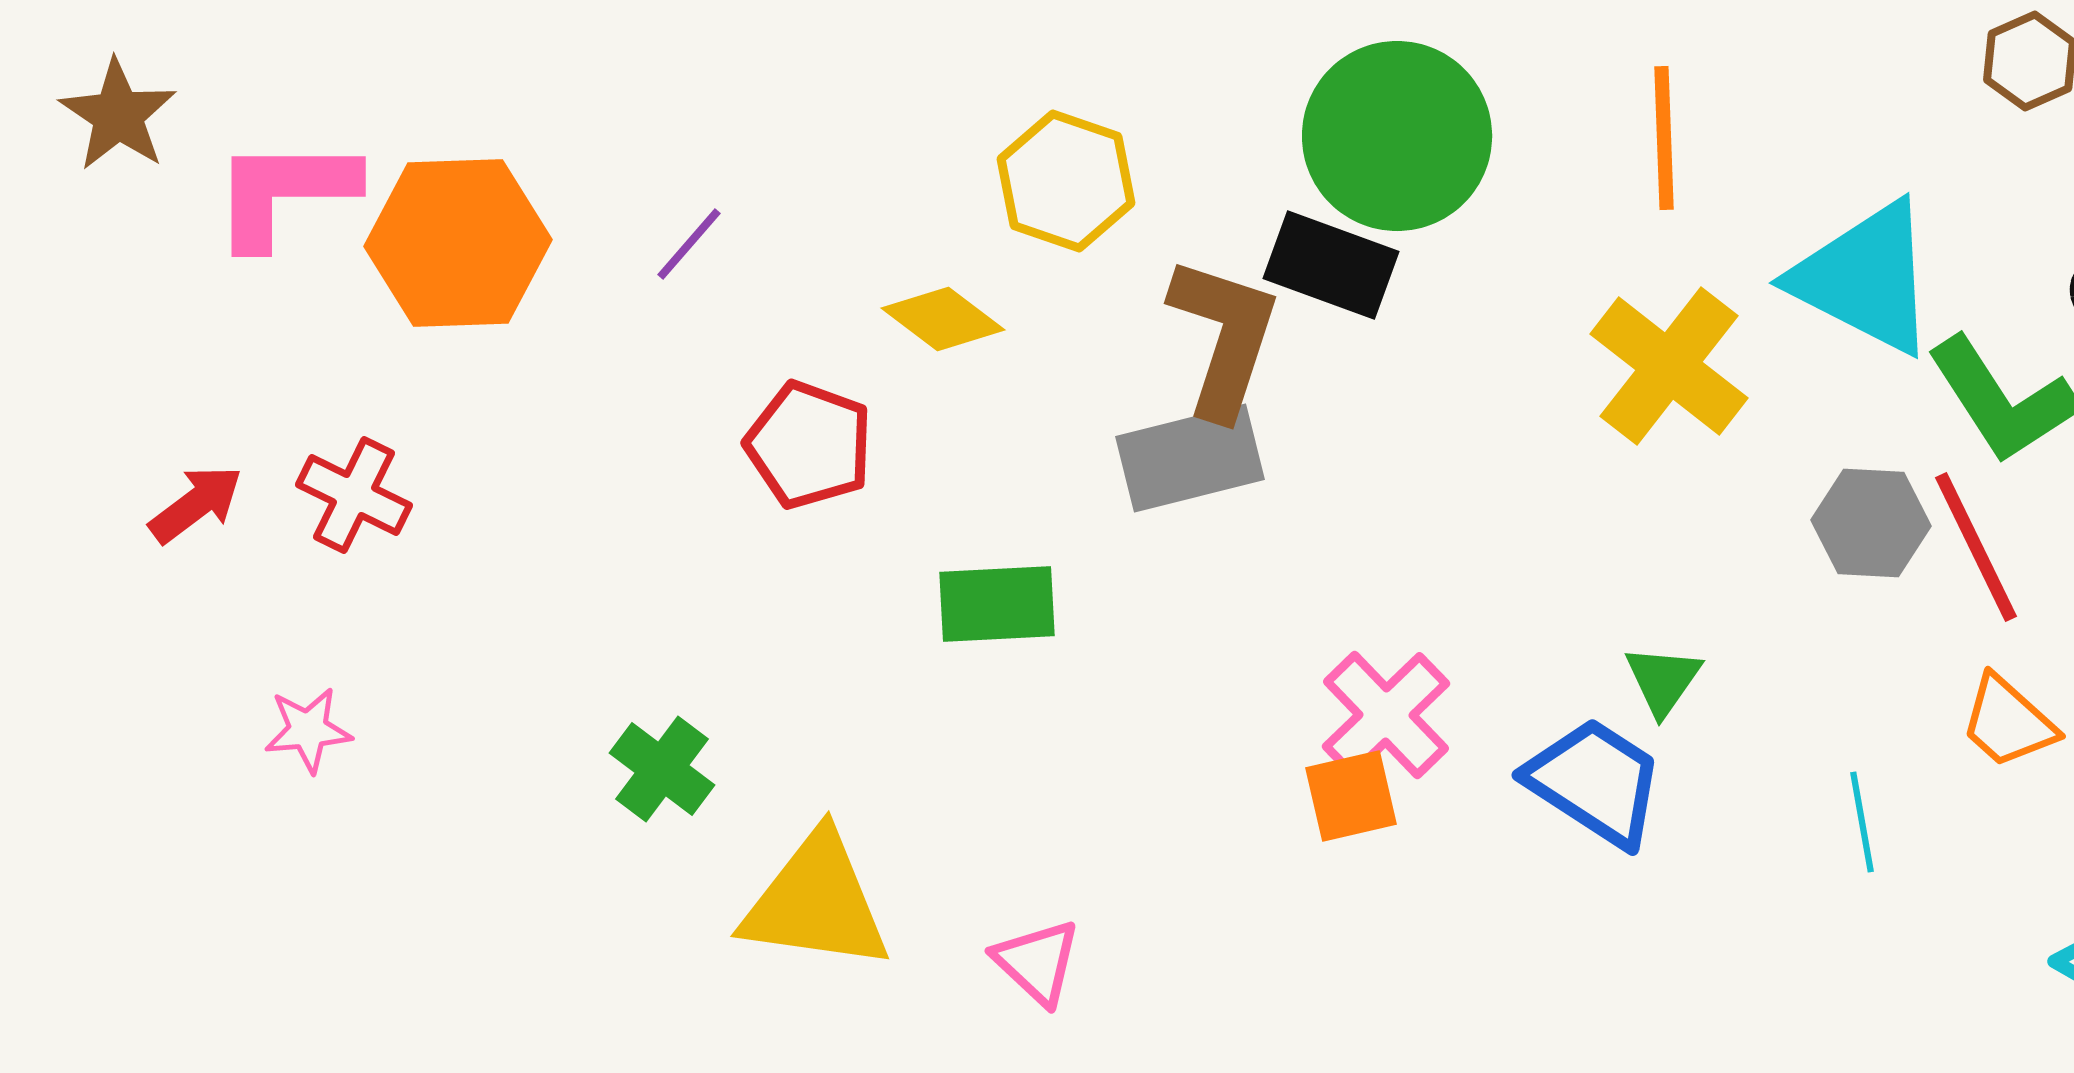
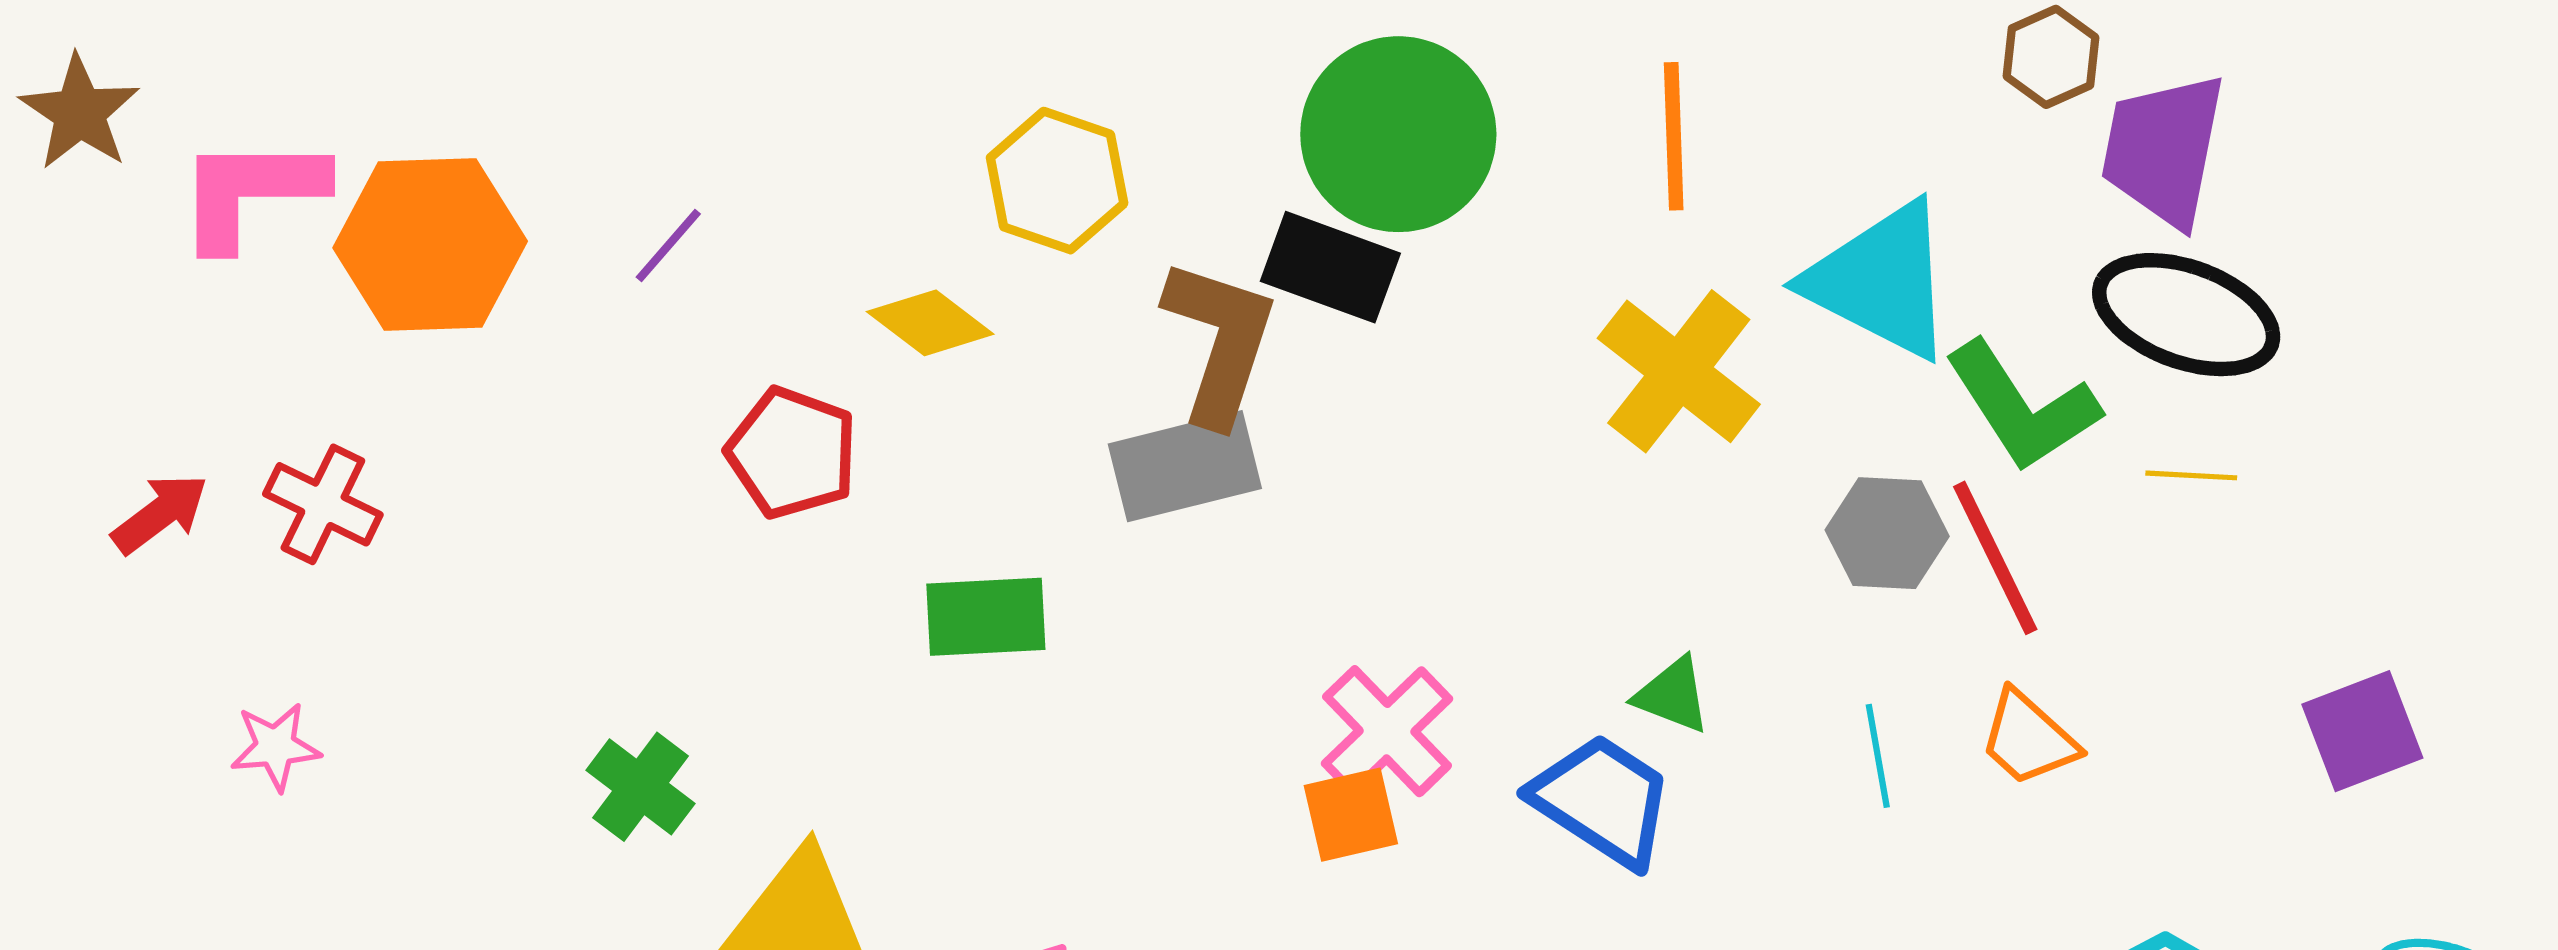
green triangle: (1663, 680) -> (1673, 695), turned -44
cyan line: (1862, 822) -> (1878, 756), moved

